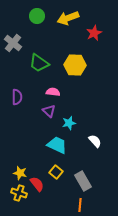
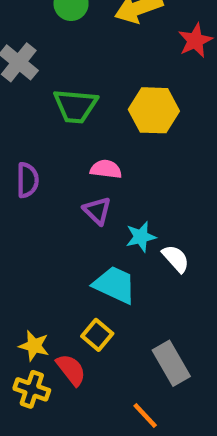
green trapezoid: (39, 63) -> (75, 106), turned -30
white semicircle: (95, 141) -> (176, 259), moved
yellow square: (56, 172) -> (97, 335), moved
orange line: (80, 205) -> (145, 416), moved, turned -48

